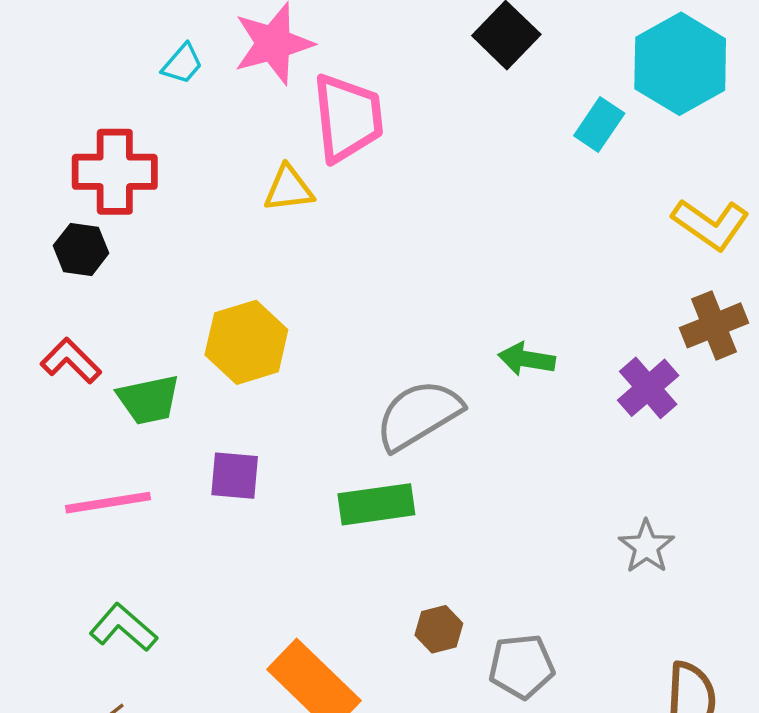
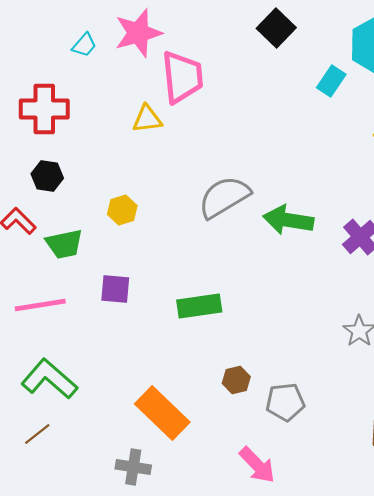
black hexagon: (81, 249) -> (47, 176), moved
yellow hexagon: (246, 342) -> (122, 210), size x0.6
green arrow: (527, 359) -> (288, 220), size x1.5
gray semicircle: (419, 415) -> (224, 197), moved
green L-shape: (123, 628) -> (49, 379), size x1.4

